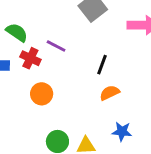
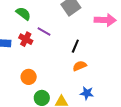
green semicircle: (17, 32) -> (23, 14), moved
orange circle: (42, 94) -> (29, 77), moved

